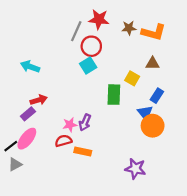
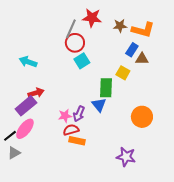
red circle: (91, 46) -> (75, 43), moved
blue rectangle: (157, 96) -> (132, 50), moved
blue triangle: (145, 113) -> (99, 105), moved
purple rectangle: (28, 114) -> (26, 106), size x1.5
red semicircle: (63, 141) -> (71, 130), moved

